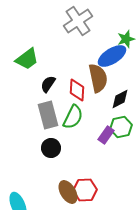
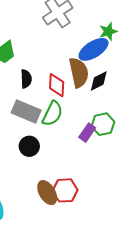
black semicircle: (48, 84) -> (26, 79), turned 144
black diamond: (120, 99) -> (99, 81), moved
gray rectangle: (48, 115) -> (26, 112), turned -52

